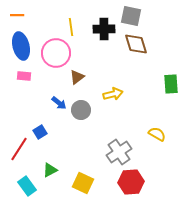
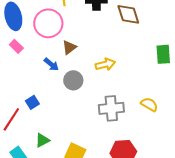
pink rectangle: (24, 76) -> (16, 46), turned 40
blue arrow: (59, 103) -> (51, 64), moved
gray cross: (119, 152) -> (111, 108), moved, turned 30

